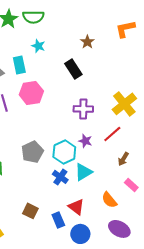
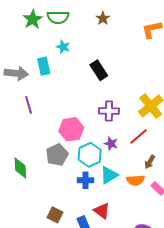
brown star: (87, 42) -> (103, 18), moved
pink hexagon: (31, 93) -> (71, 129), moved
blue cross: (60, 177) -> (86, 180), turned -35
orange semicircle: (109, 200) -> (135, 180), moved, turned -54

